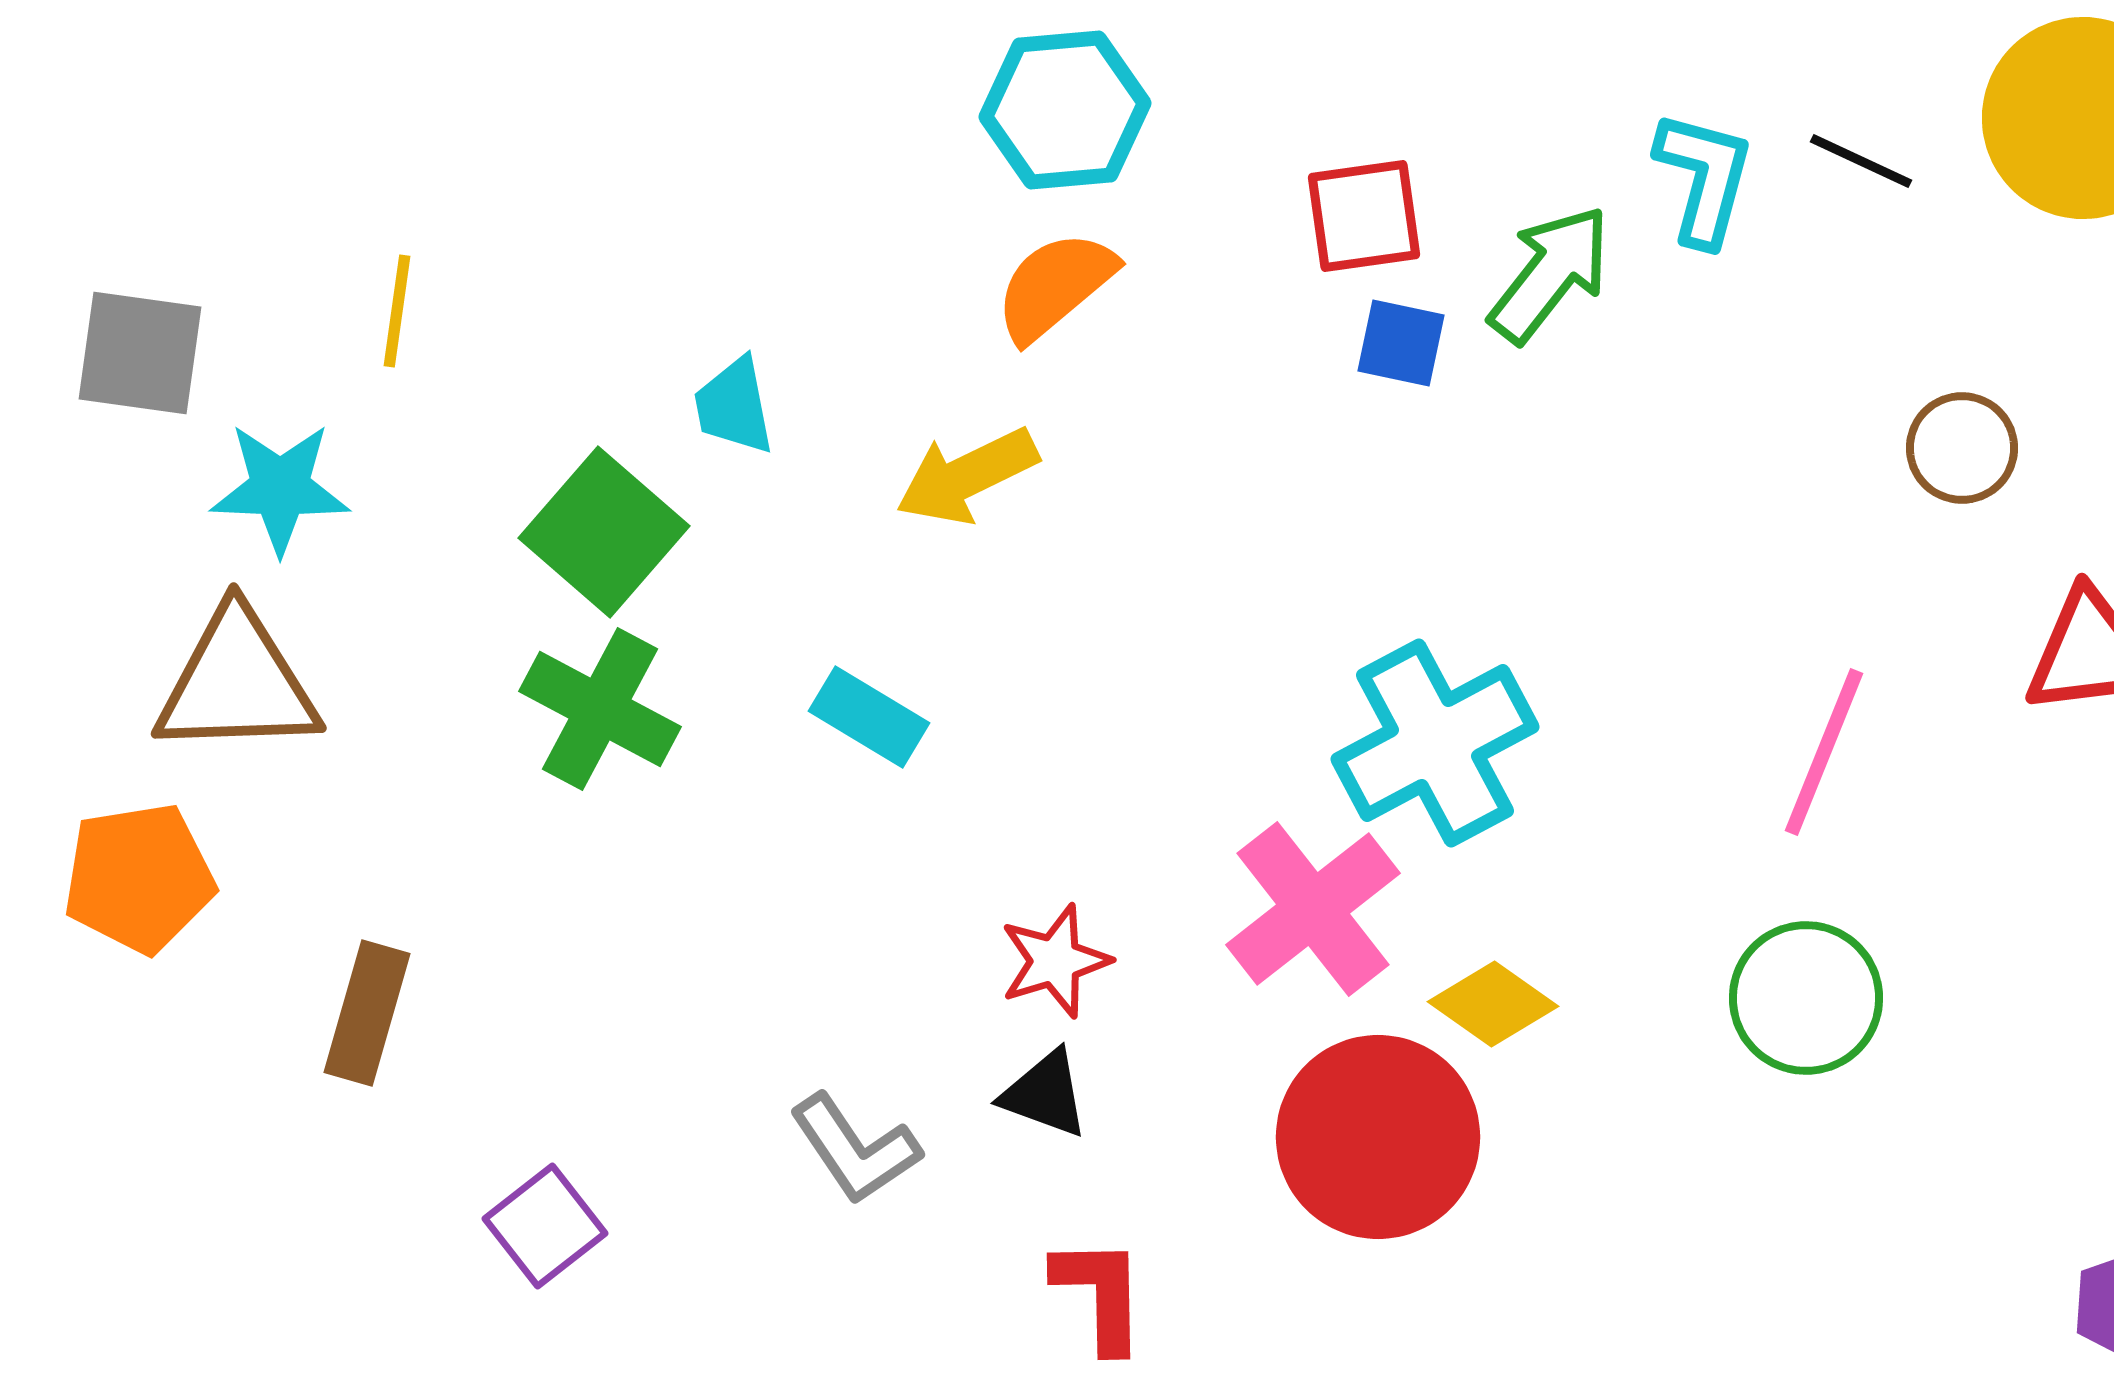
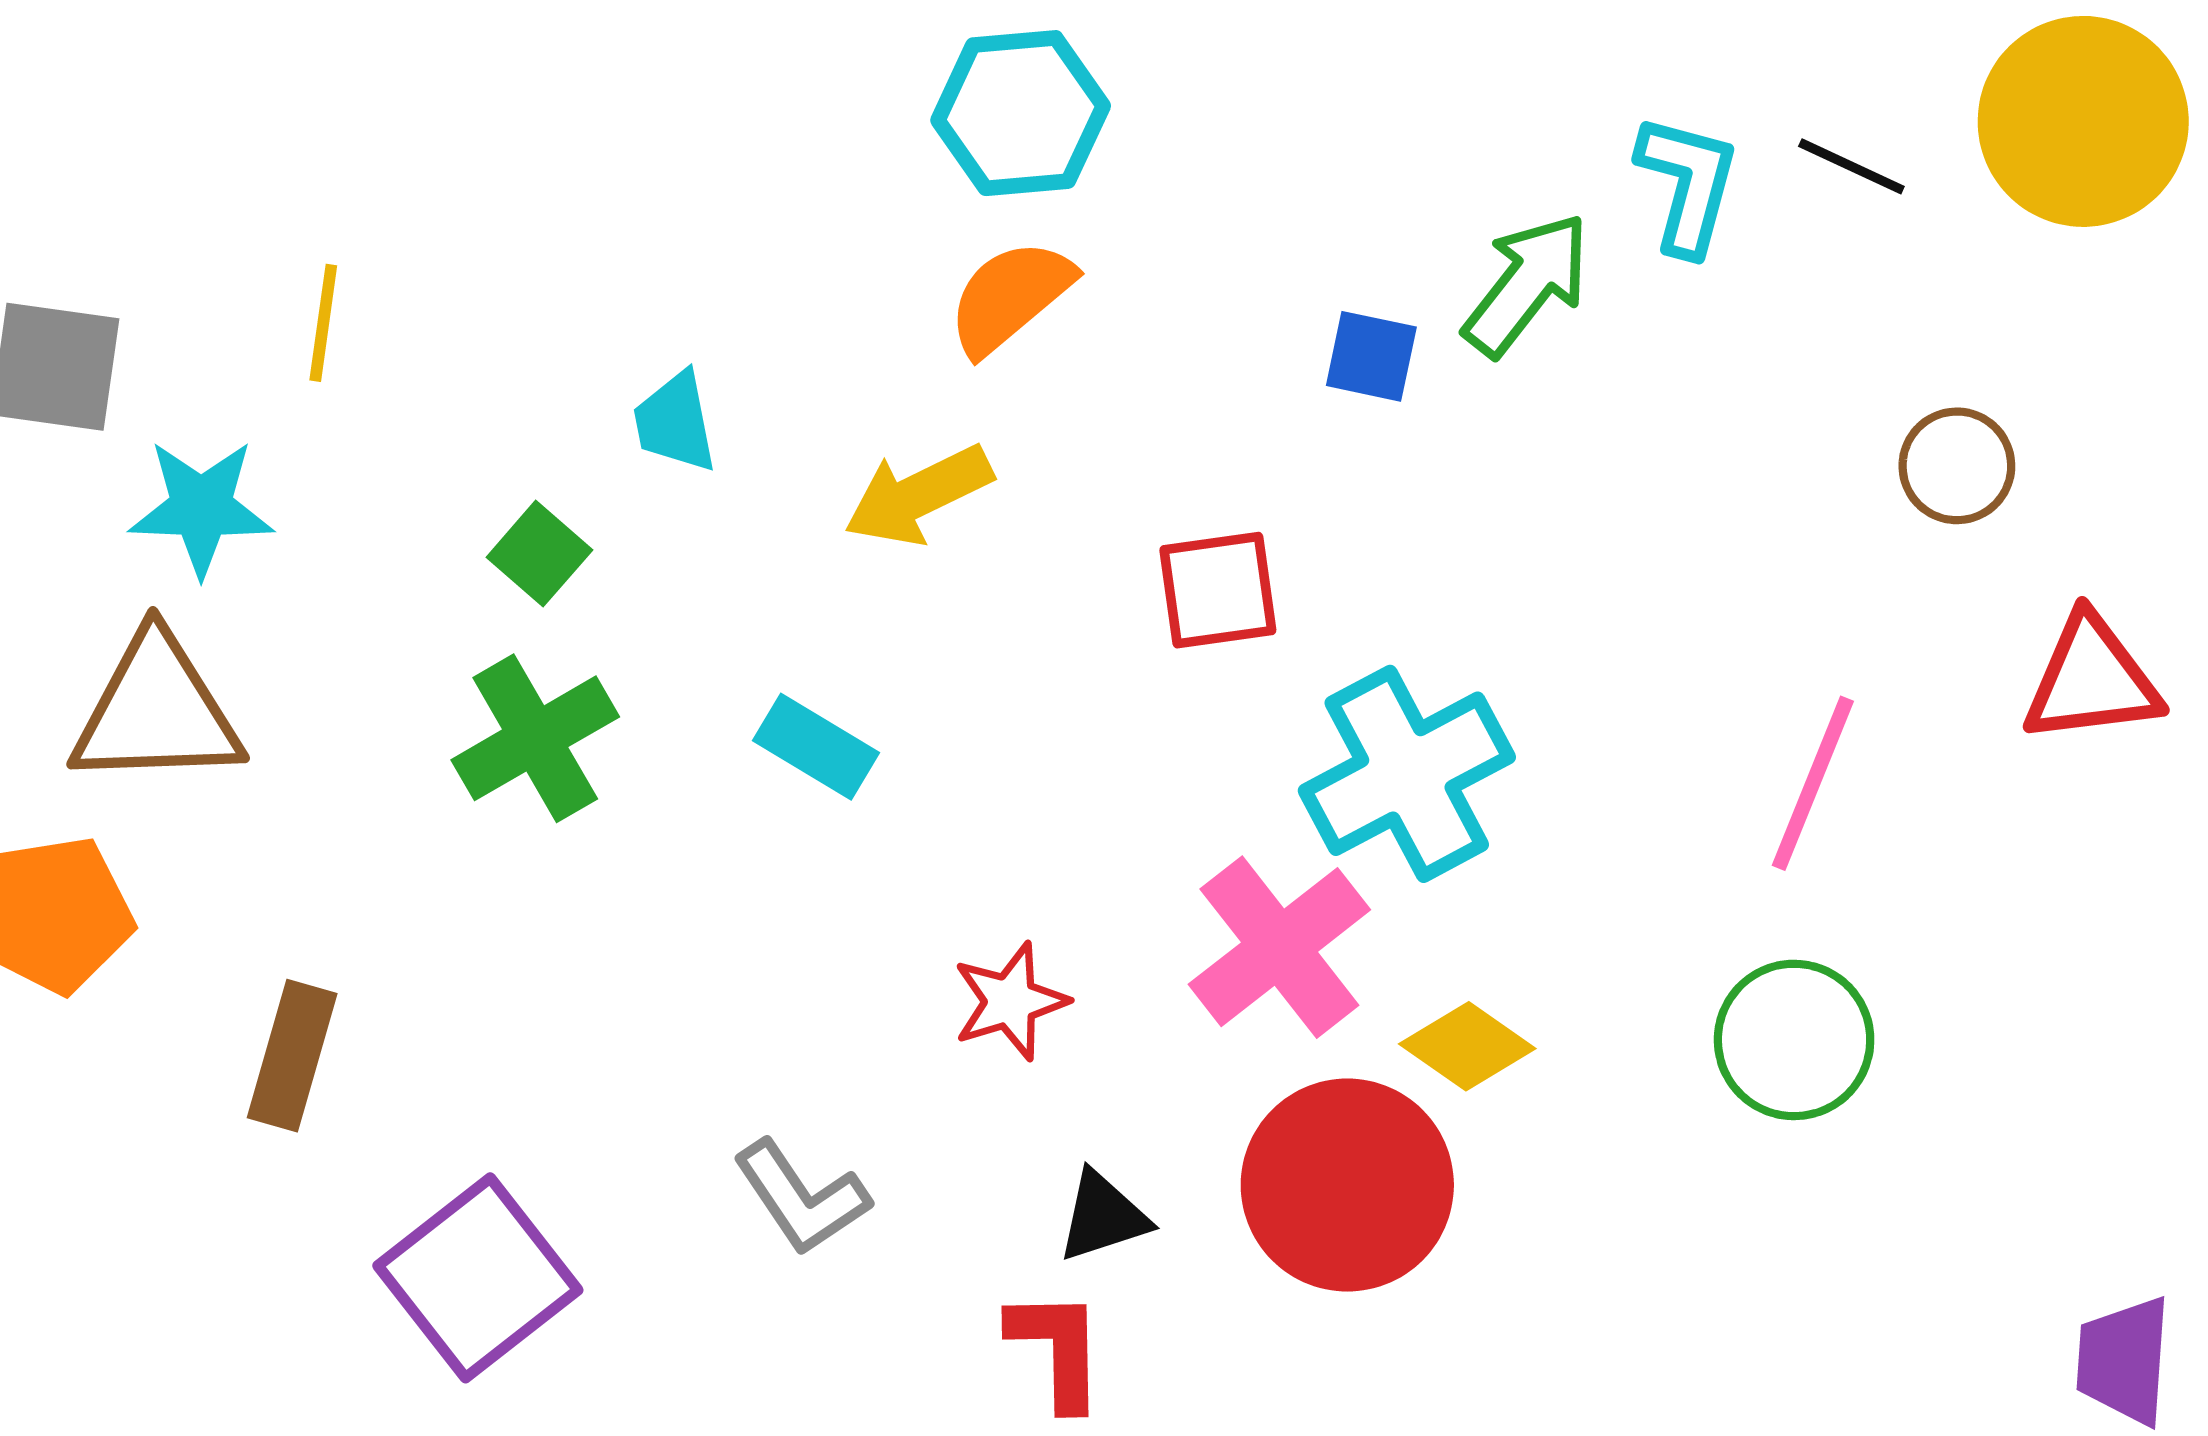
red square: (1364, 216) -> (1218, 590), moved
green square: (604, 532) -> (539, 554), size x0.6
green cross: (600, 709) -> (535, 738), turned 32
black triangle: (1045, 1094) -> (1103, 1216), moved, turned -38
purple square: (545, 1226) -> (478, 1278), size x1.6

